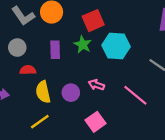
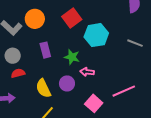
green star: (83, 45) -> (72, 57), moved
red semicircle: (28, 70) -> (18, 73), moved
pink line: (135, 95) -> (124, 91), moved, turned -50

